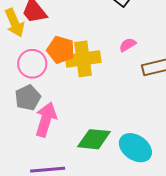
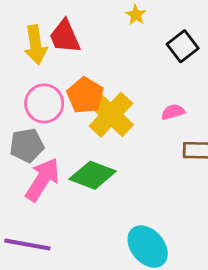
yellow cross: (83, 59) -> (111, 115), turned 36
green diamond: (94, 139) -> (93, 175), moved

